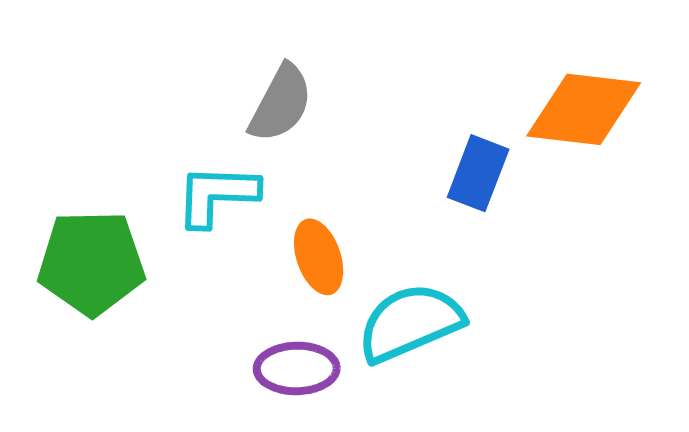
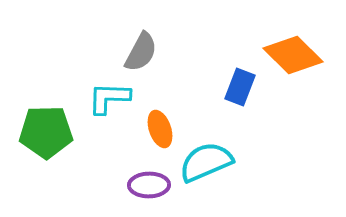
orange diamond: (584, 109) -> (293, 55), turned 38

